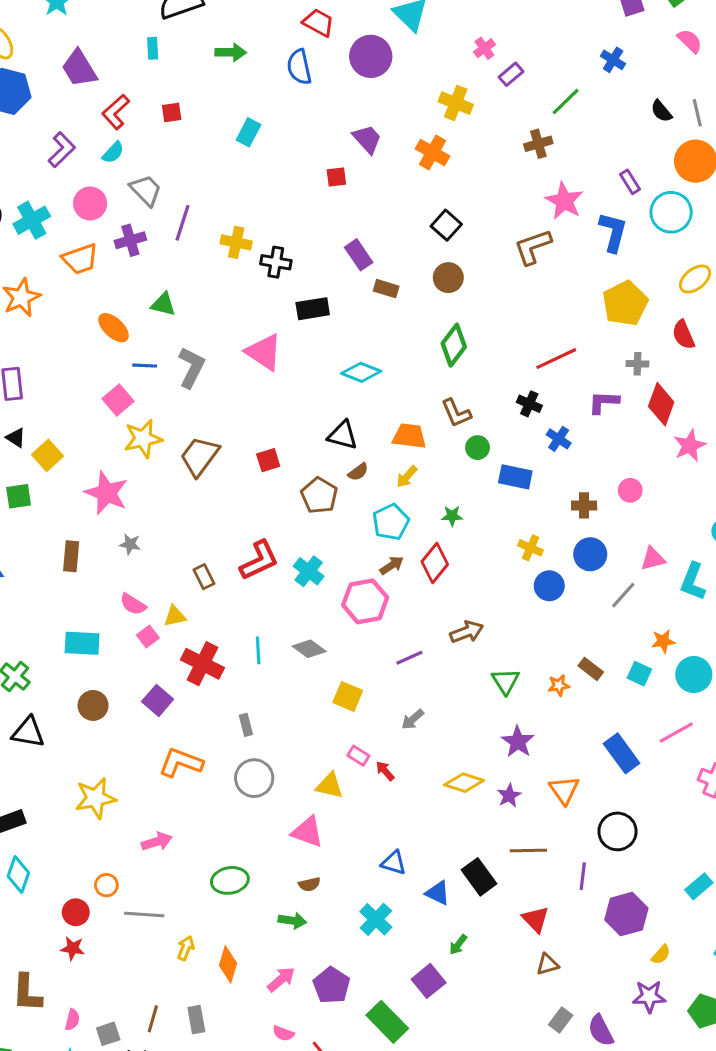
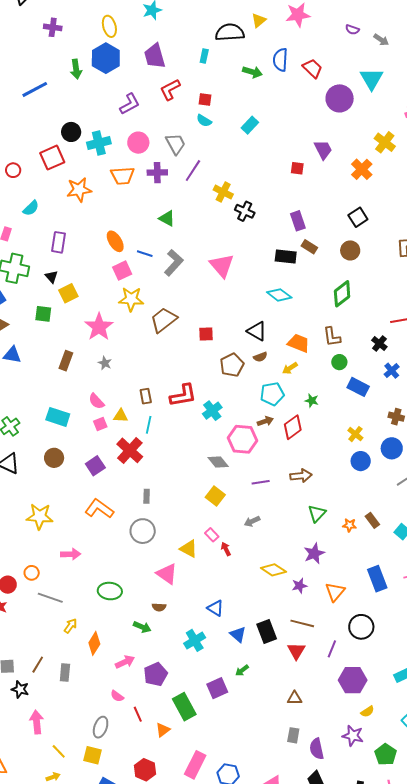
blue semicircle: (299, 67) -> (280, 60), moved
cyan semicircle: (113, 153) -> (204, 121), moved, turned 63
black rectangle: (313, 309) -> (286, 256), moved
orange ellipse: (114, 328) -> (115, 241), moved
gray diamond: (309, 649) -> (218, 462), moved
cyan line: (258, 650) -> (149, 425), moved
red triangle: (536, 919) -> (296, 651), moved
gray rectangle: (561, 1020) -> (293, 735), turned -42

